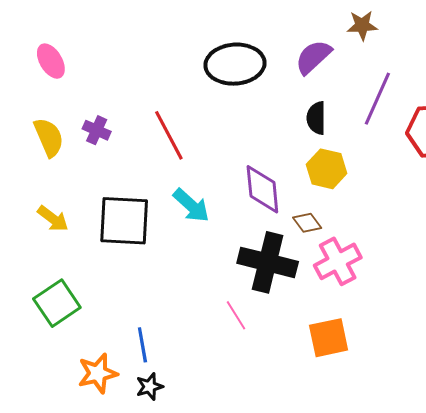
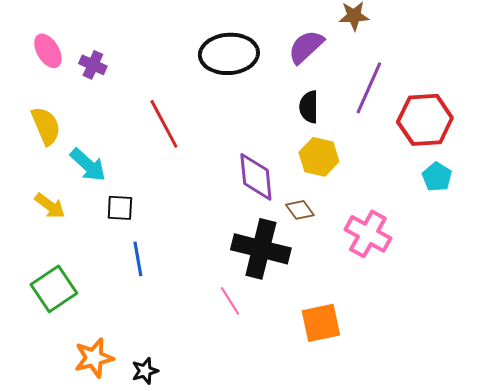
purple cross: (97, 130) -> (93, 65), moved
cyan arrow: (191, 205) -> (88, 165), moved
black square: (124, 221) -> (120, 208), size x0.5
pink cross: (338, 261) -> (368, 234), moved, turned -33
blue line: (142, 345) -> (138, 259), moved

